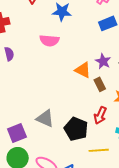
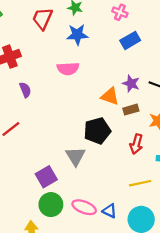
brown rectangle: (100, 84) -> (131, 110), turned -72
gray triangle: (45, 118) -> (75, 156), turned 42
black pentagon: (76, 129) -> (97, 131), moved, turned -30

